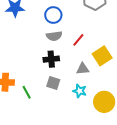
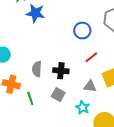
blue circle: (53, 15) -> (82, 31), moved
gray semicircle: (54, 36) -> (37, 69), moved, turned 91

